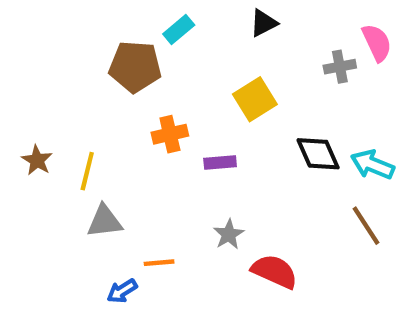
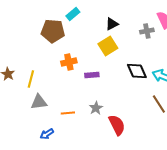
black triangle: (264, 23) -> (112, 24), moved
orange line: (159, 263) -> (68, 113), moved
red semicircle: (274, 271) -> (117, 125), turned 40

